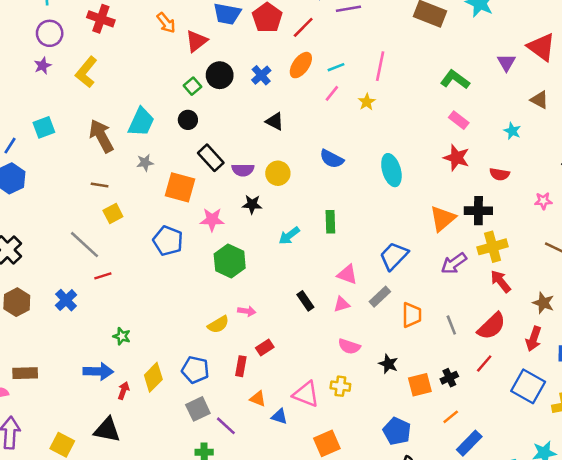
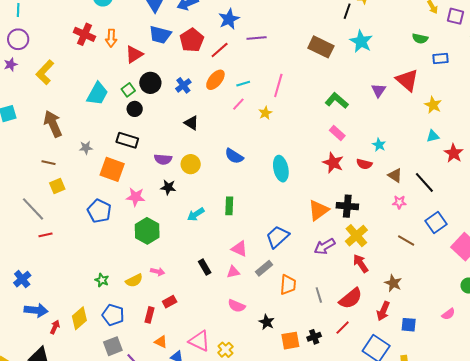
red cross: (101, 19) -> (84, 34), moved
orange arrow: (166, 23) -> (111, 38), turned 36
brown triangle: (539, 100) -> (395, 175), moved
black circle: (188, 120) -> (135, 109), moved
cyan trapezoid: (141, 122) -> (97, 94), moved
black rectangle: (211, 158) -> (127, 140), moved, turned -35
red semicircle: (500, 174) -> (364, 164), moved
yellow cross: (493, 247) -> (356, 236), turned -30
blue cross: (66, 300) -> (22, 279), moved
green star: (122, 336) -> (102, 280), moved
yellow cross: (340, 386) -> (225, 350), moved, turned 35

